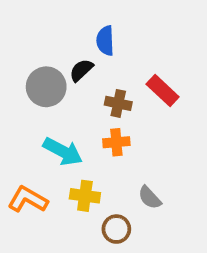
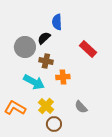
brown cross: (118, 103) -> (46, 61), moved
yellow cross: (85, 196) -> (46, 106), turned 35
brown circle: (116, 229) -> (54, 124), moved

